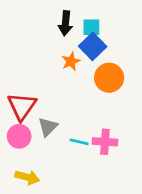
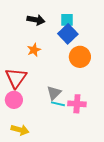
black arrow: (65, 23) -> (36, 20), moved, turned -84
orange star: (71, 61) -> (34, 50), moved
gray triangle: (48, 127) -> (54, 93), moved

